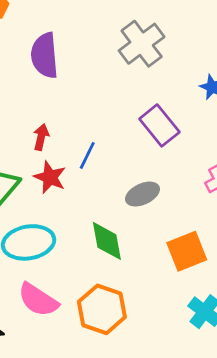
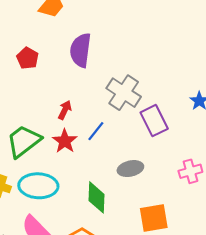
gray cross: (142, 44) -> (124, 93), moved, turned -32

